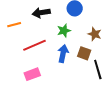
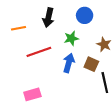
black arrow: (41, 13) -> (48, 18), turned -72
pink rectangle: (32, 74) -> (32, 94), moved

